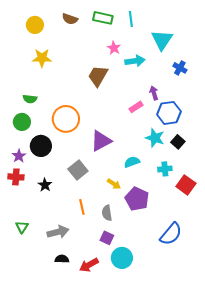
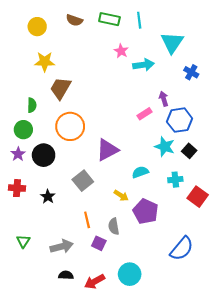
brown trapezoid: (98, 76) -> (61, 88), moved
green semicircle: (30, 99) -> (32, 105), turned -96
purple star: (19, 156) -> (18, 154), moved
purple square: (107, 238) -> (99, 243), moved

